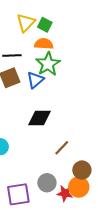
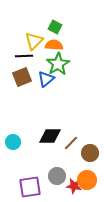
yellow triangle: (26, 23) -> (34, 41), moved
black diamond: (40, 118) -> (50, 136), moved
brown circle: (82, 170) -> (90, 153), moved

